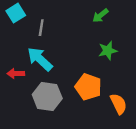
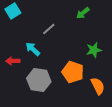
gray line: (41, 28) -> (49, 29), moved, turned 40
green star: (108, 51) -> (94, 50), moved
cyan arrow: (40, 59) -> (33, 49), size x0.7

